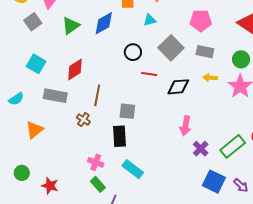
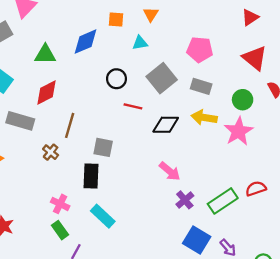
green triangle: (71, 26) -> (45, 54), moved, turned 30
yellow arrow: (210, 78) -> (204, 118), size x1.5
pink arrow: (185, 126) -> (170, 171), turned -66

